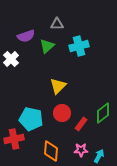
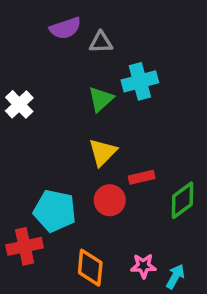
purple semicircle: (26, 36) -> (65, 28), moved
green triangle: (47, 46) -> (101, 99), moved
red rectangle: (81, 124) -> (142, 177), moved, turned 40

